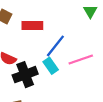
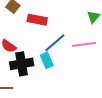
pink line: (81, 60) -> (84, 44), moved

